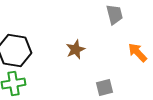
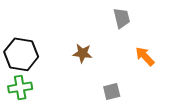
brown star: (76, 49) -> (82, 53), turned 30

